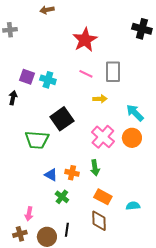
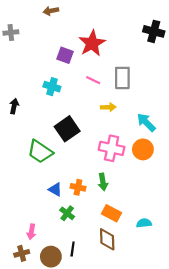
purple square: (27, 77) -> (65, 55), moved
pink cross: (103, 137) -> (112, 148), turned -30
green trapezoid: (37, 140) -> (40, 152), turned 30

